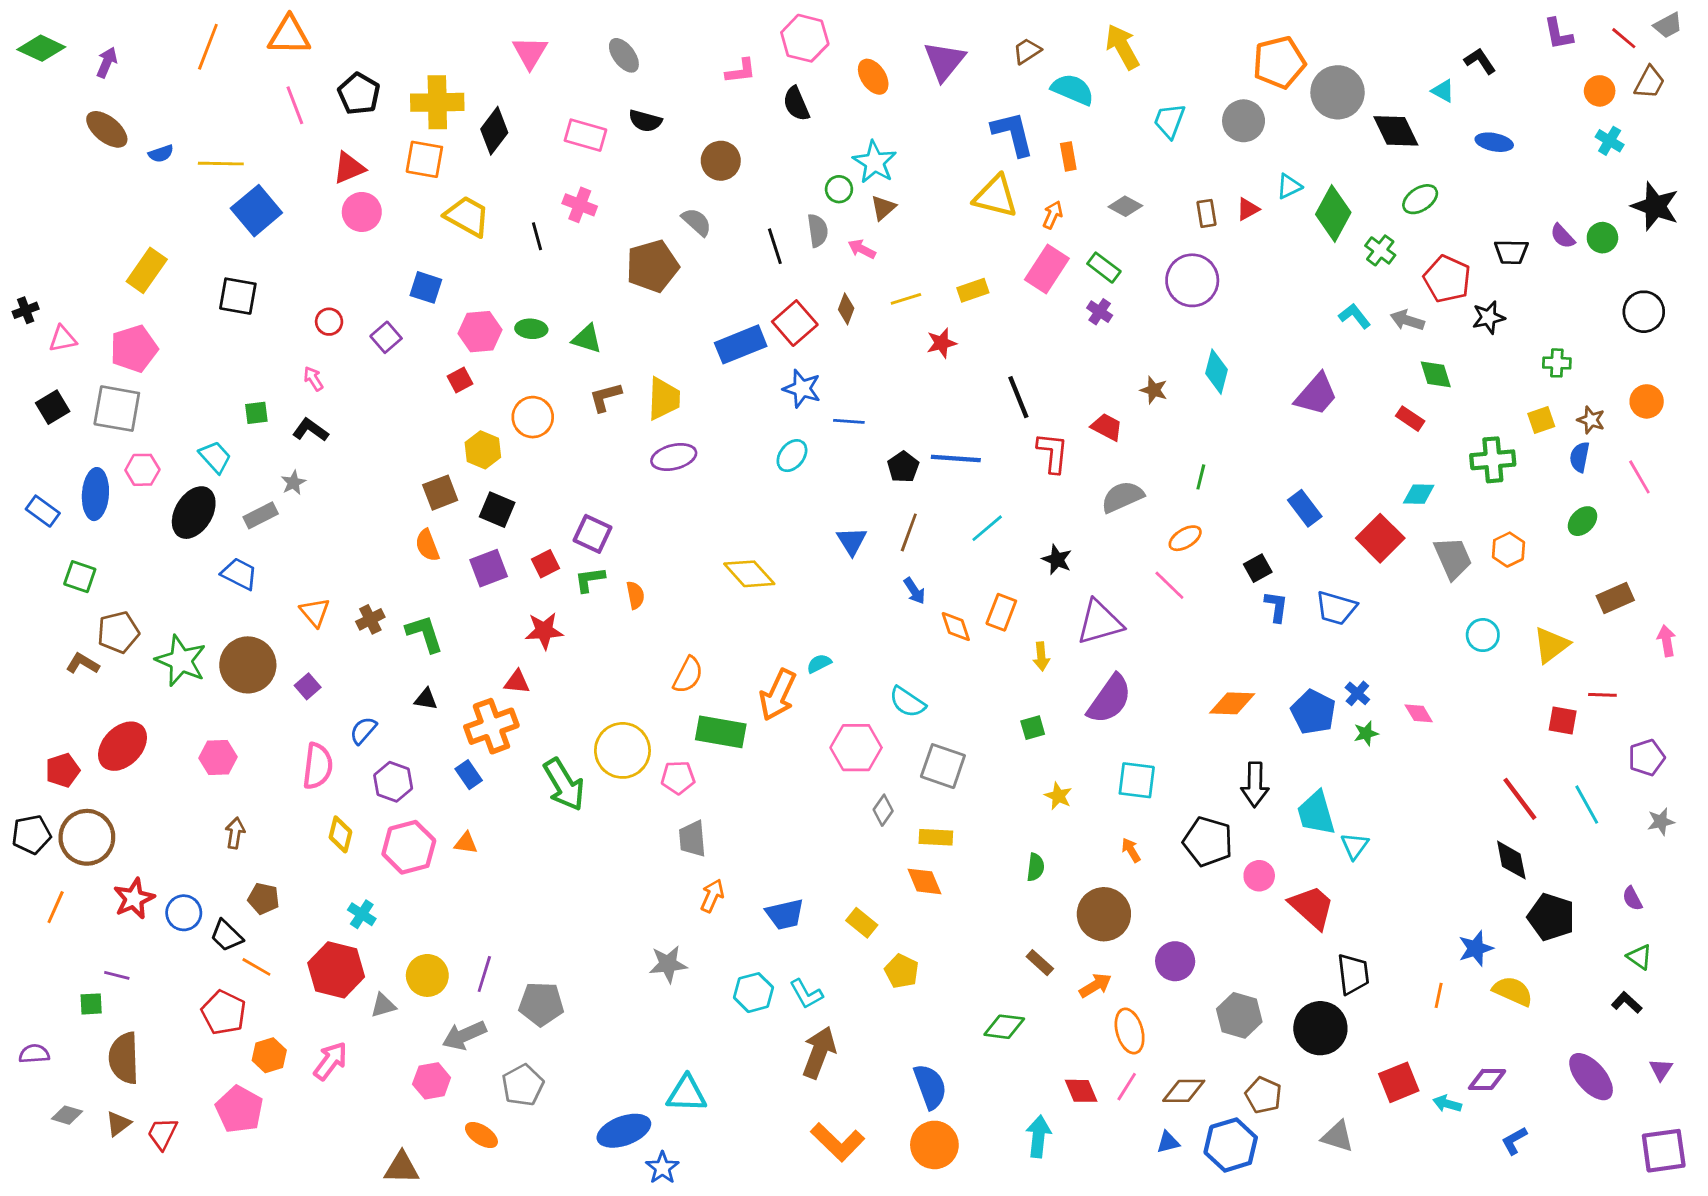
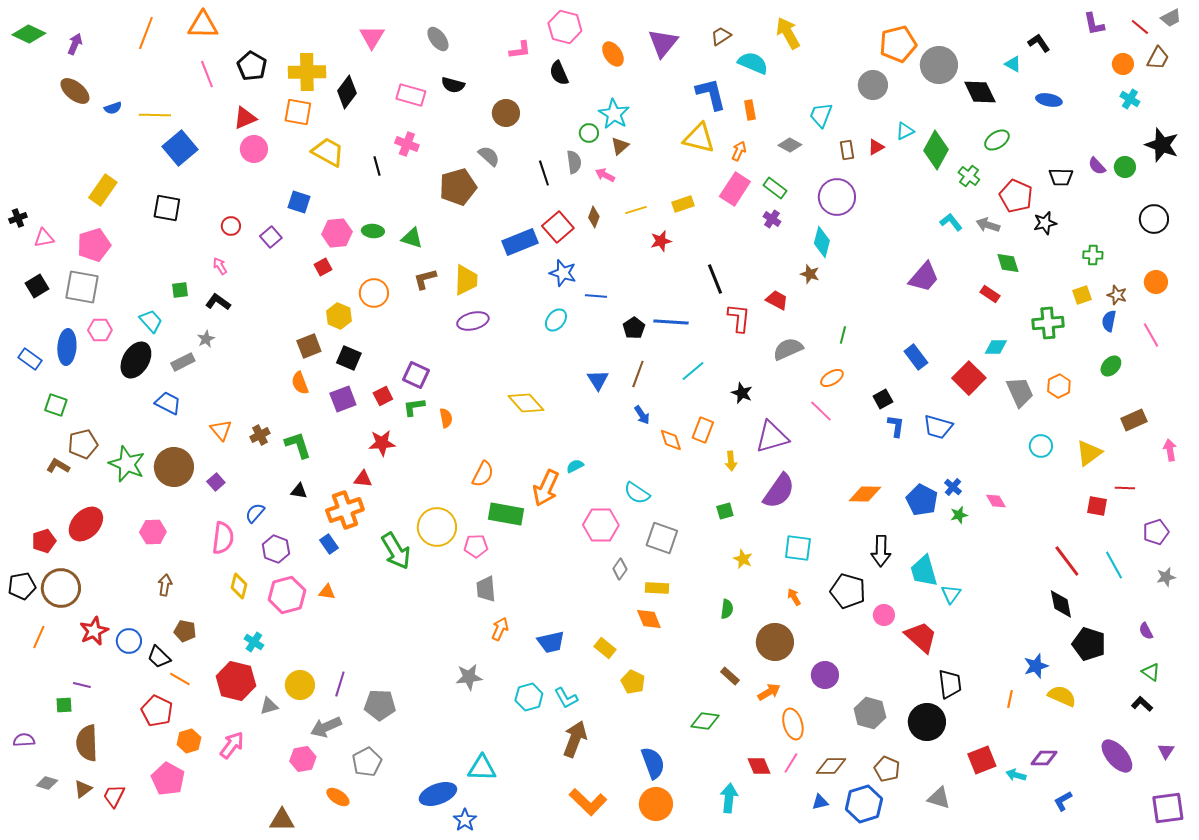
cyan trapezoid: (1169, 121) -> (821, 115), moved
cyan diamond: (1216, 372) -> (822, 242), moved

